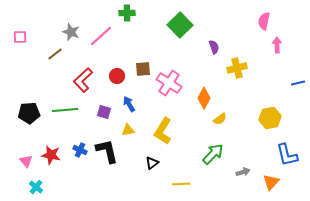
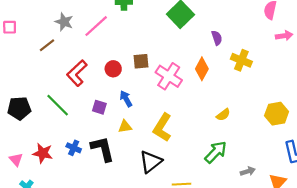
pink arrow: (277, 45) -> (284, 36), turned 84
yellow cross: (237, 68) -> (241, 60), turned 36
orange diamond: (204, 98) -> (202, 69), moved
green line: (65, 110) -> (58, 105), turned 50
black triangle: (152, 163) -> (151, 162), size x1.6

